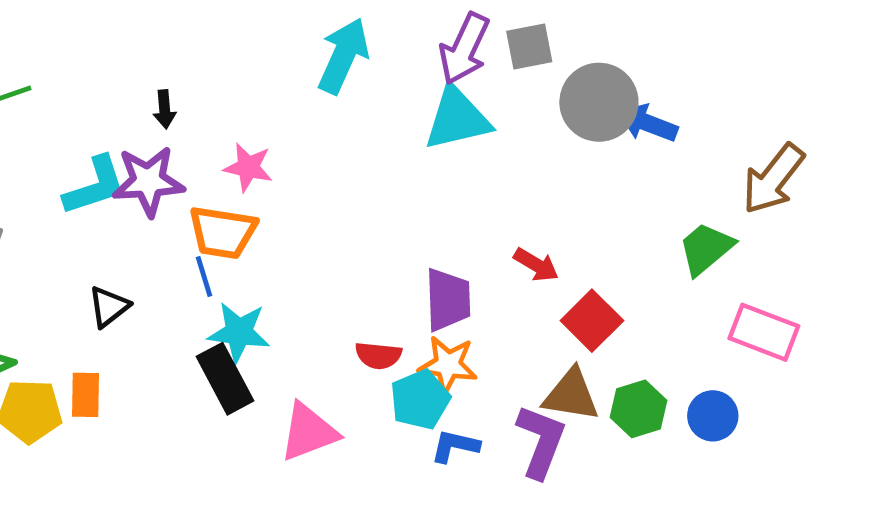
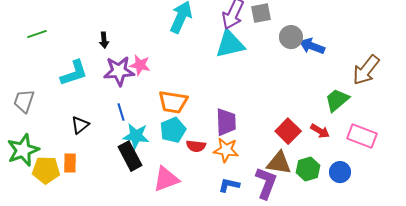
gray circle: (599, 102) -> (291, 37), size x0.7
purple star: (148, 181) -> (119, 71), moved
orange trapezoid: (223, 232) -> (173, 102), moved
red arrow: (536, 265) -> (320, 131), moved
cyan pentagon: (420, 400) -> (173, 130), moved

